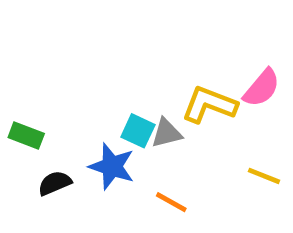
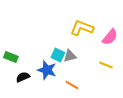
yellow L-shape: (209, 105) -> (82, 28), moved
yellow line: (264, 176) -> (106, 65), moved

